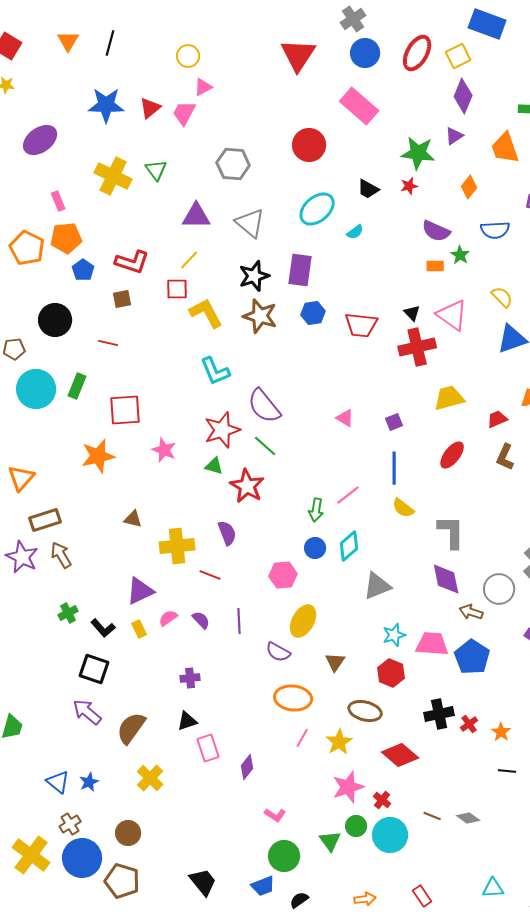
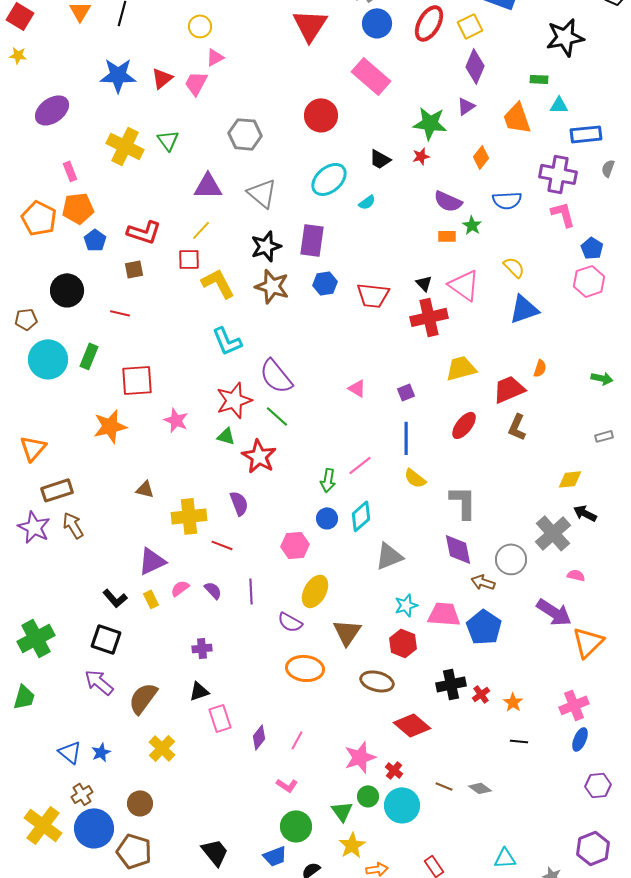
red trapezoid: (497, 419) -> (509, 389), size x1.6
green cross: (68, 613) -> (36, 638), moved, size x1.8
brown triangle: (335, 662) -> (347, 632), size x1.4
pink line: (302, 738) -> (297, 740), moved
yellow star: (339, 742) -> (352, 845), moved

